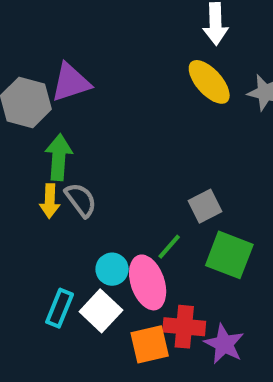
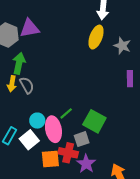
yellow ellipse: (209, 82) -> (96, 37), turned 55
gray square: (205, 206) -> (82, 139), moved

